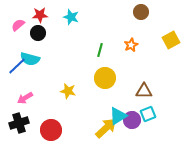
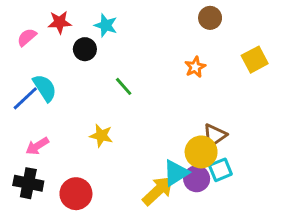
black circle: (38, 33) -> (85, 49), moved
green line: (100, 50) -> (124, 86), moved, turned -56
cyan semicircle: (30, 59) -> (45, 88), turned -138
yellow circle: (105, 78) -> (201, 152), moved
brown triangle: (144, 91) -> (214, 136), turned -36
black cross: (19, 123) -> (28, 183), turned 30

